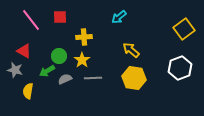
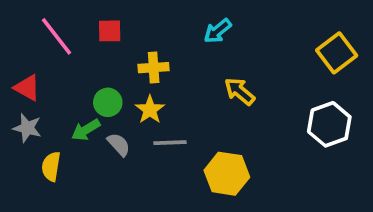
red triangle: (24, 51) -> (27, 88), moved
yellow hexagon: (134, 78) -> (227, 174), moved
gray semicircle: (65, 79) -> (119, 144), turned 72

